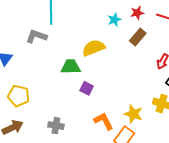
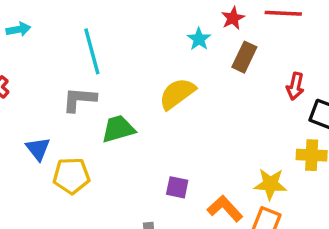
green trapezoid: (71, 67) -> (118, 129), moved
purple square: (87, 88) -> (177, 187), moved
yellow pentagon: (19, 96) -> (71, 176), moved

